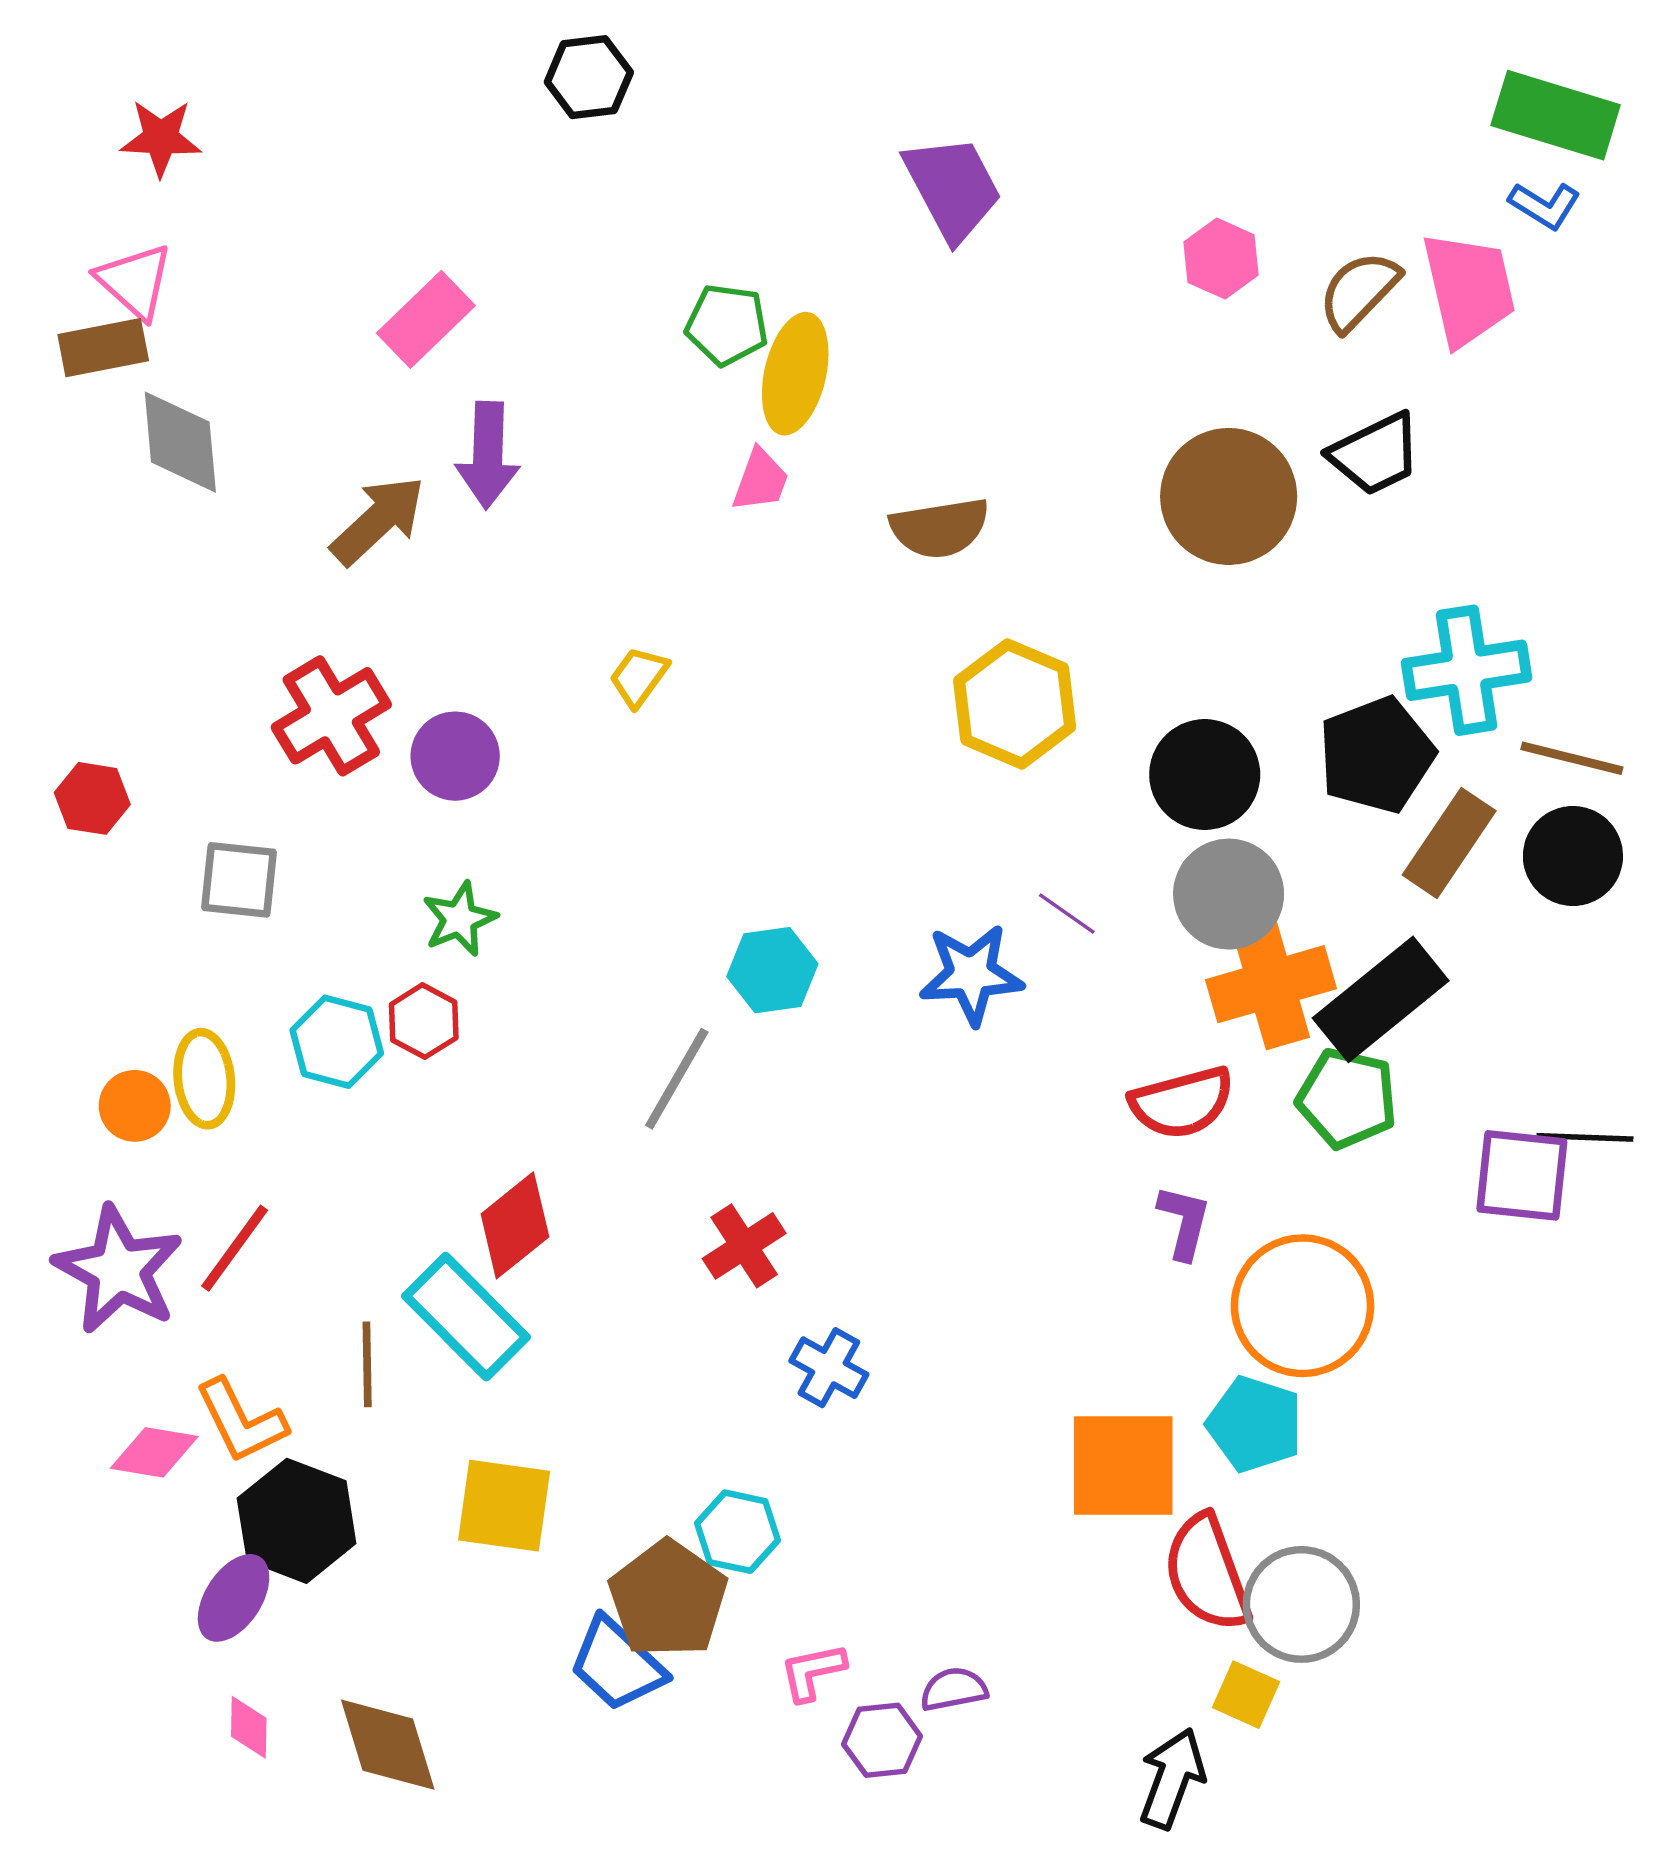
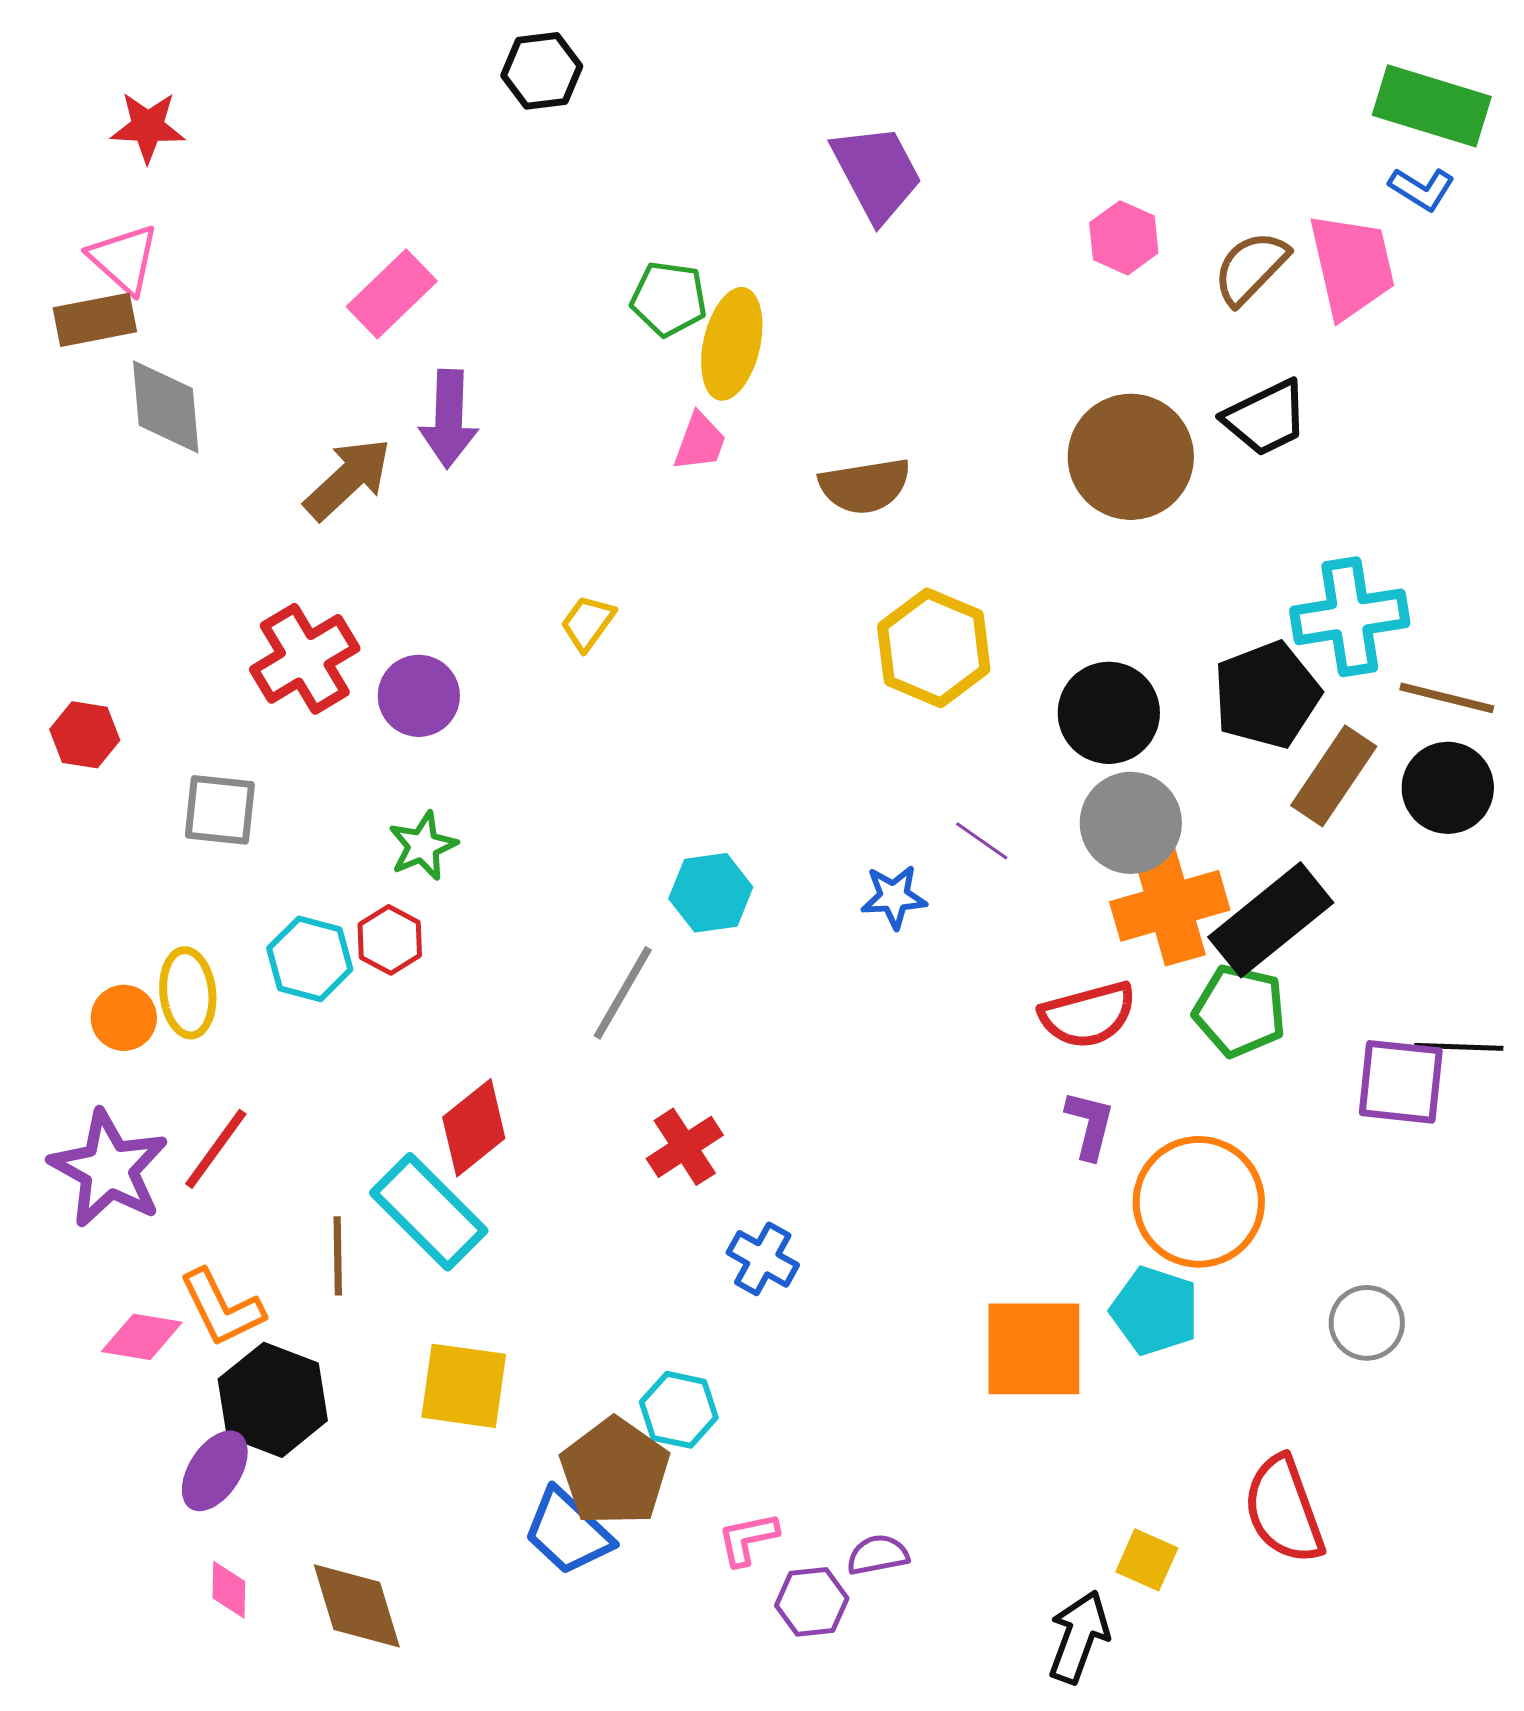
blue star: (971, 974) -> (894, 897), size x0.7
red semicircle: (1207, 1573) -> (1284, 1510), moved
gray circle: (1301, 1604) -> (1367, 1323), moved, size x0.7

